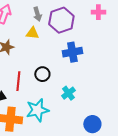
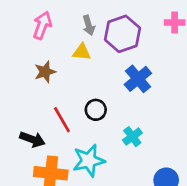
blue cross: (72, 52) -> (138, 79), turned -30
red line: (18, 81) -> (62, 120), turned -36

